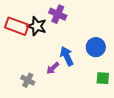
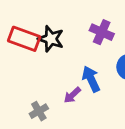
purple cross: (58, 14) -> (102, 32), moved
gray cross: (28, 80) -> (39, 111), turned 32

